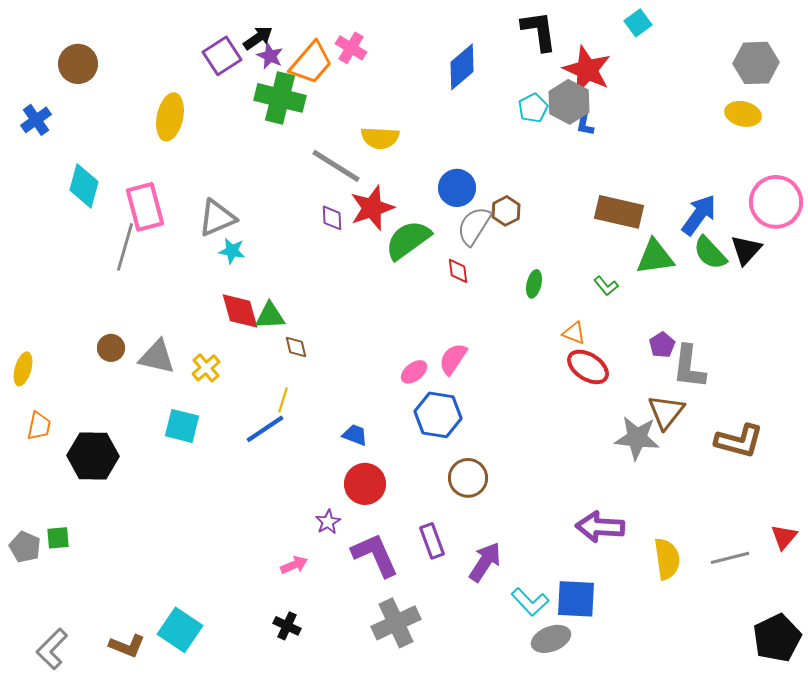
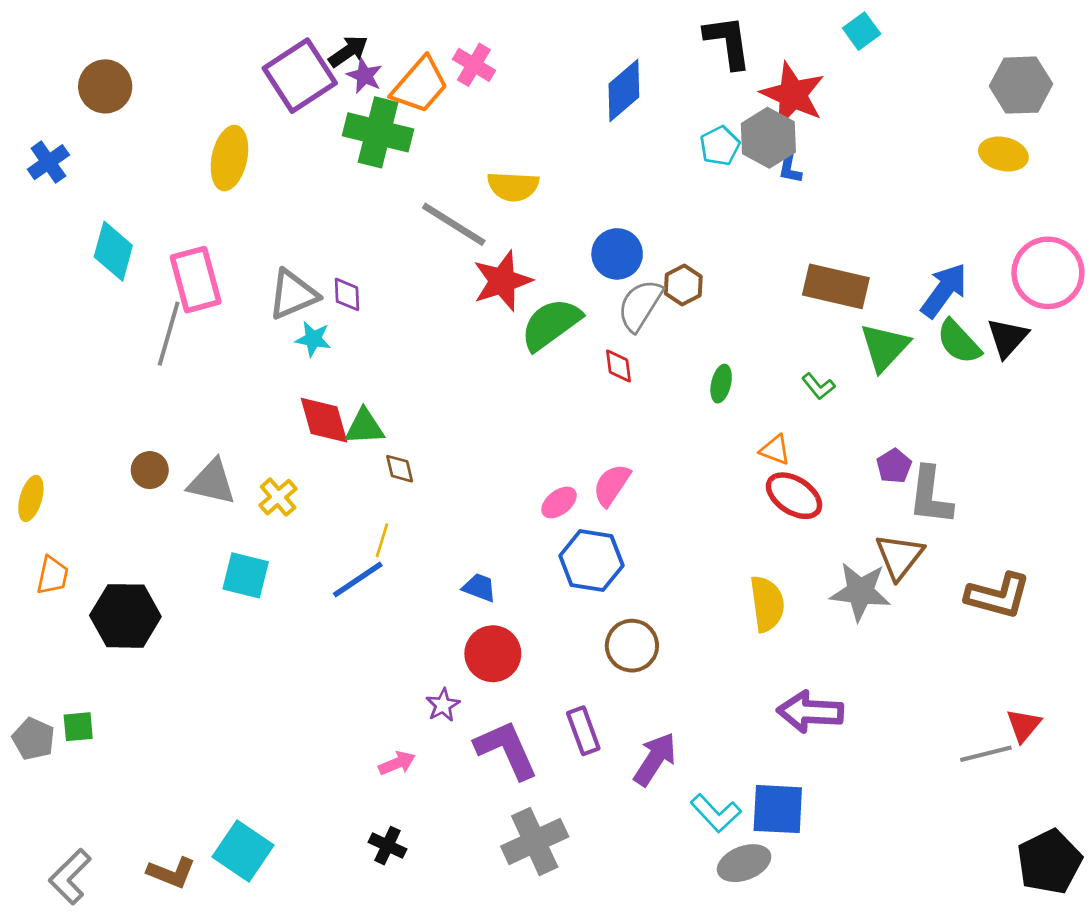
purple square: (222, 56) -> (300, 76), size x1.4
purple diamond: (332, 218) -> (347, 294), moved
green triangle: (655, 257) -> (885, 347), turned -39
red triangle: (784, 537) -> (1024, 725), moved
yellow semicircle: (667, 559) -> (767, 604), moved

